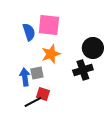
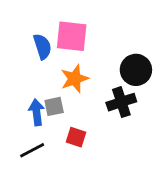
red square: (43, 94) -> (76, 137), moved
black line: (33, 102) -> (32, 150), moved

